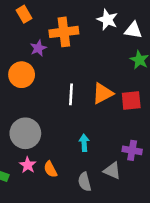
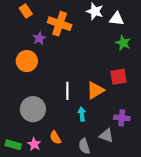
orange cross: (64, 32) -> (60, 24), turned 30
orange triangle: (103, 93) -> (95, 90), moved
white line: (71, 94) -> (67, 91), moved
pink star: (28, 165) -> (34, 144), moved

